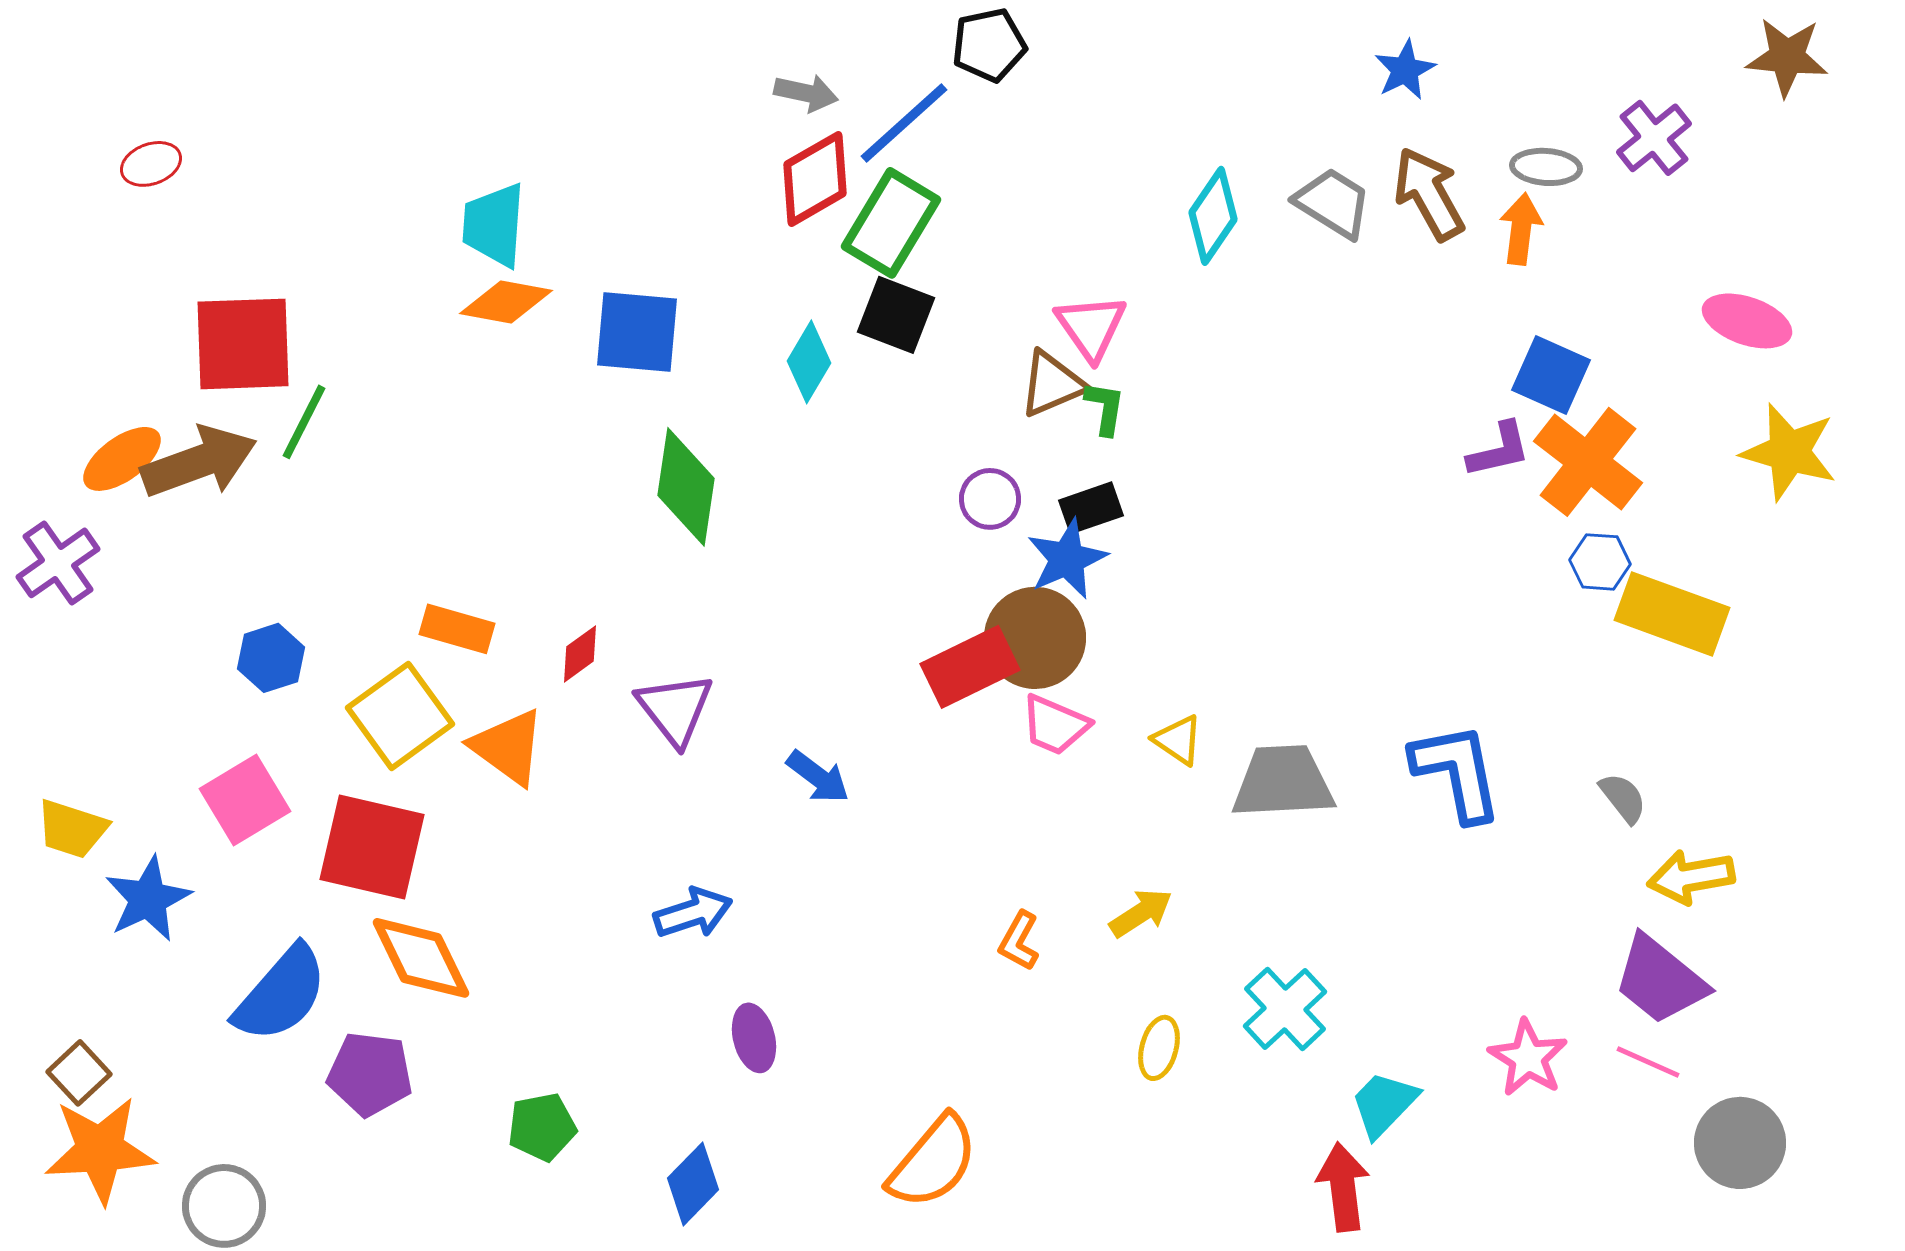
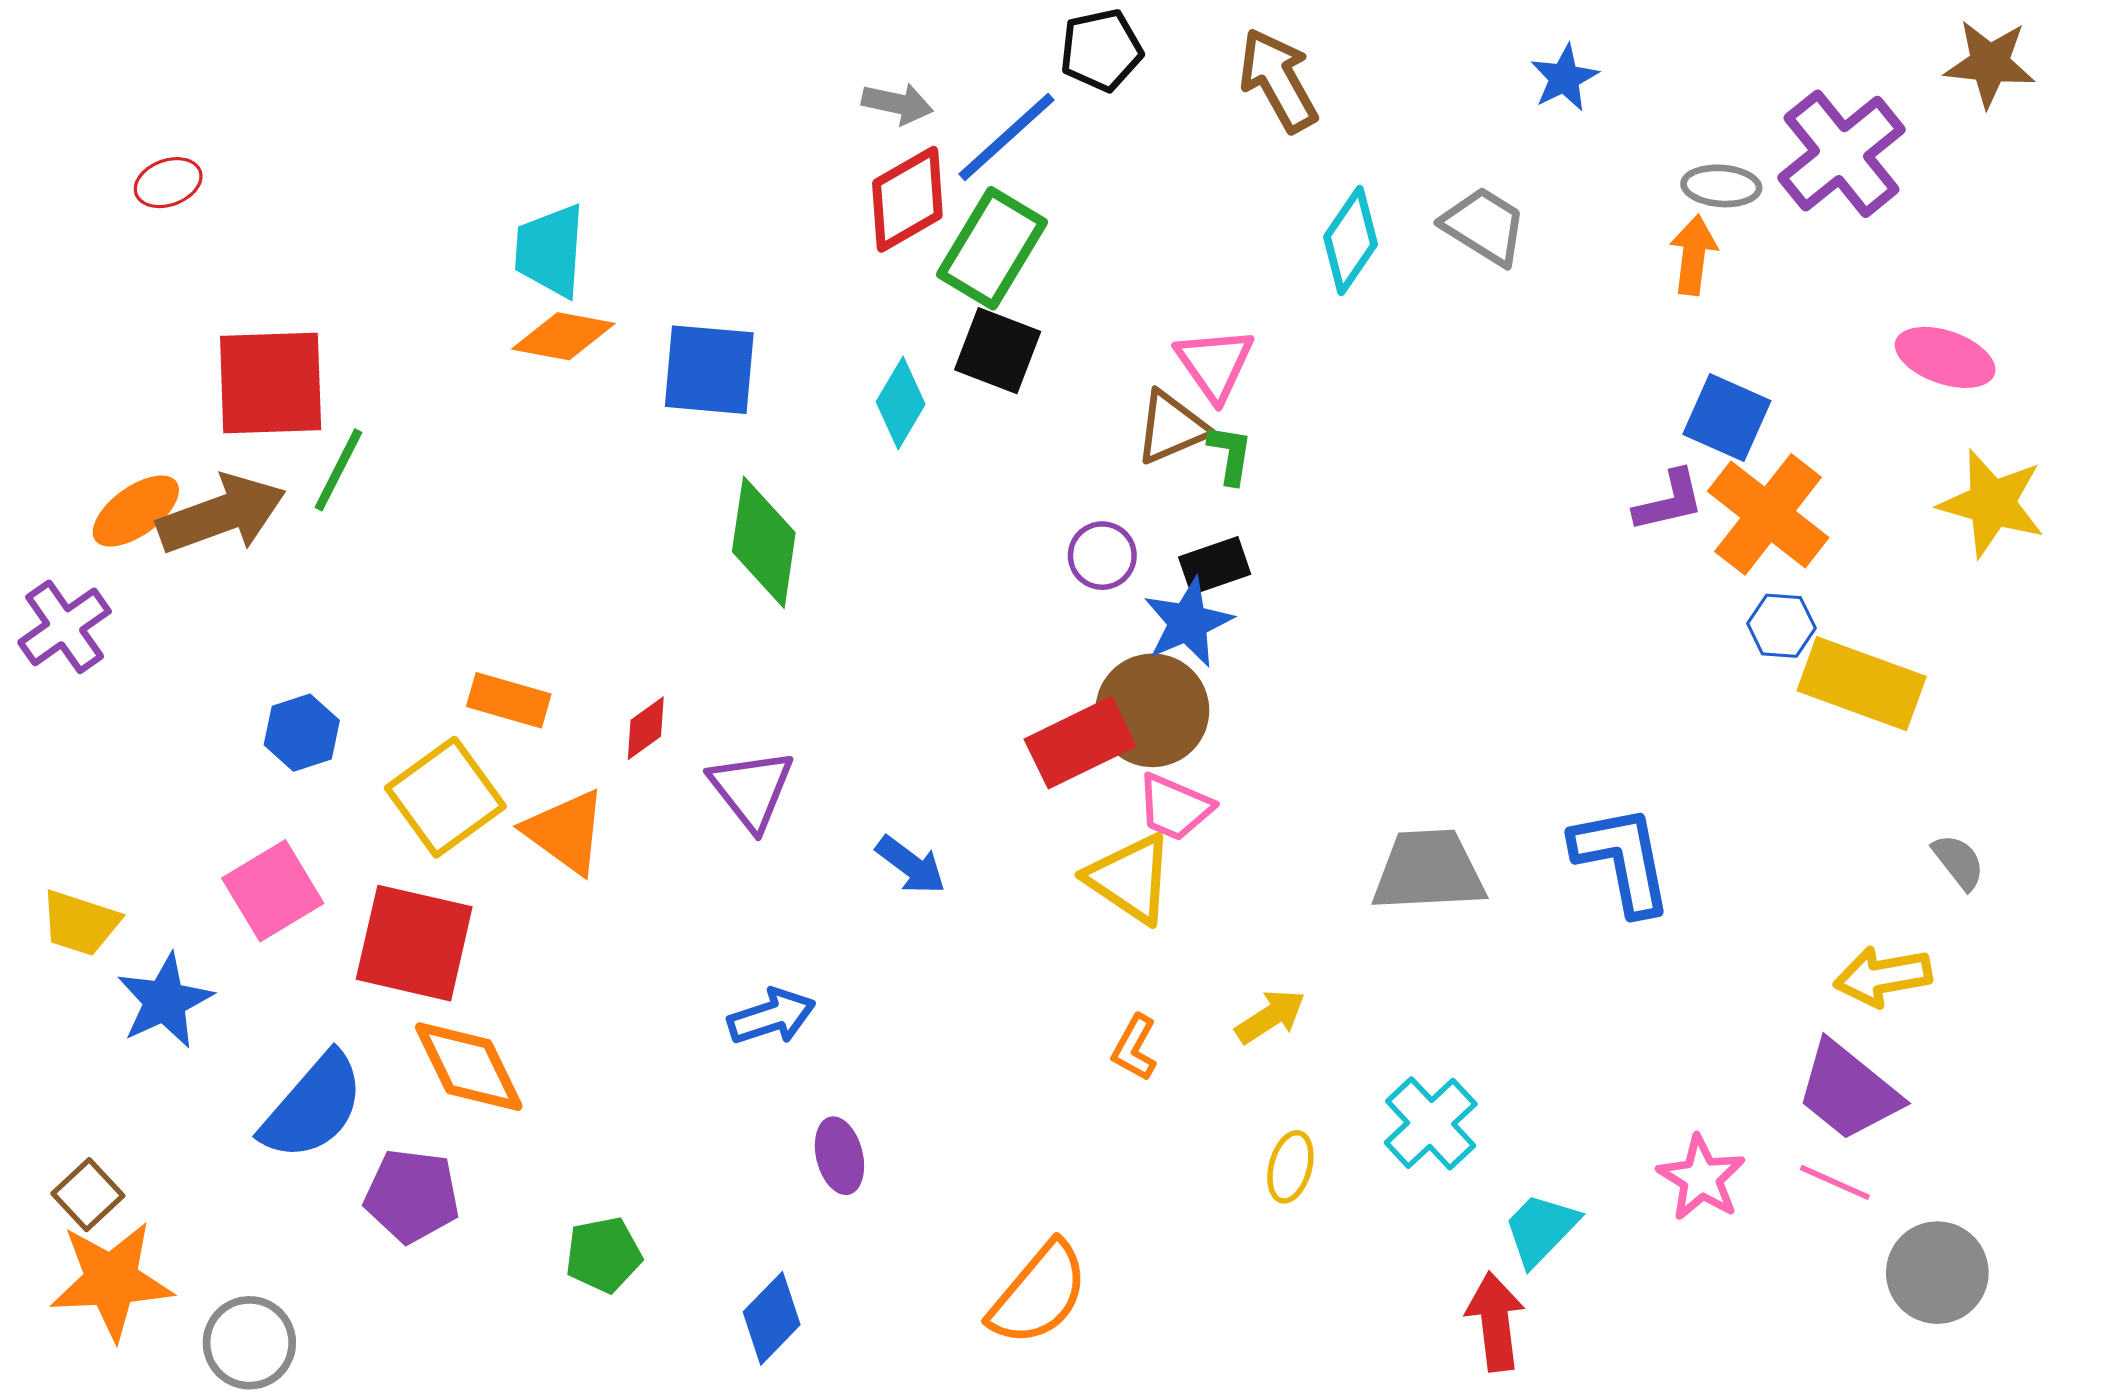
purple cross: (1654, 138) -> (1842, 154), size x1.5
brown arrow: (1429, 194) -> (1278, 80), moved
yellow triangle: (1178, 740) -> (1130, 878), moved, size x1.6
gray semicircle: (1623, 798) -> (1958, 862), moved

